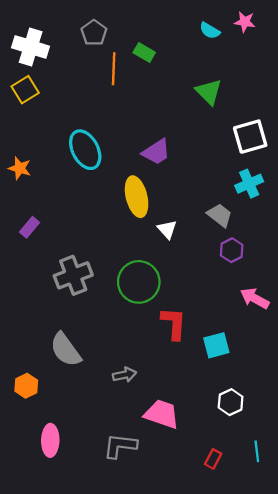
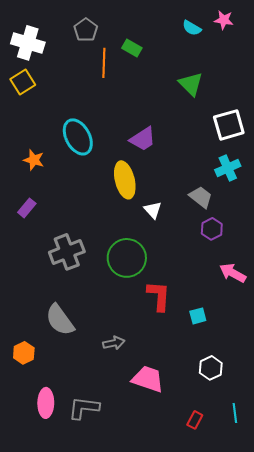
orange star: (20, 168) -> (34, 160), moved
cyan square: (216, 345) -> (198, 316), size x0.7
gray L-shape: (120, 446) -> (84, 408), moved

